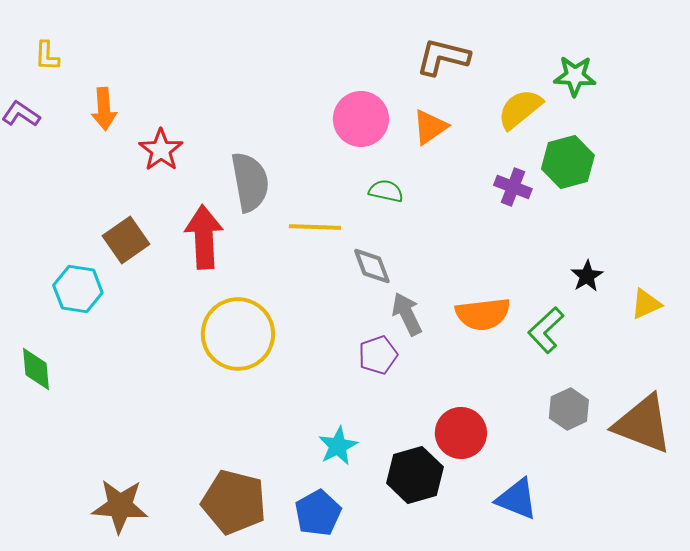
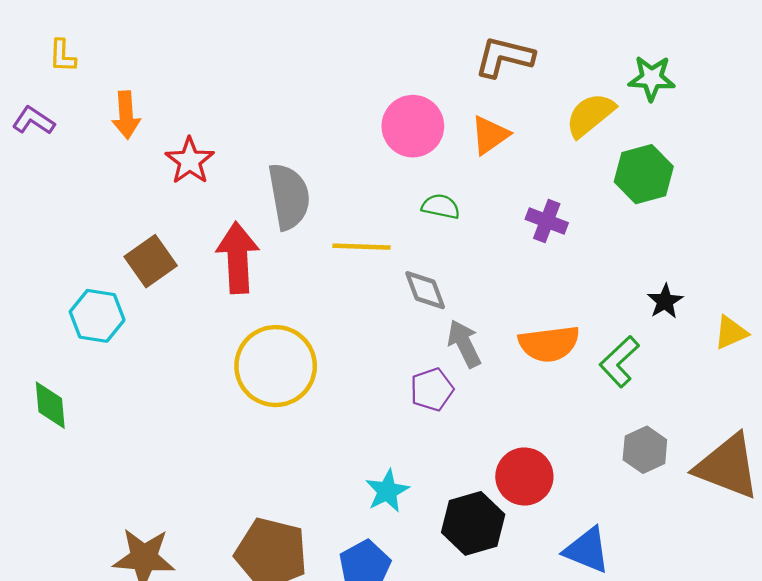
purple cross: (513, 187) -> (547, 221), moved

